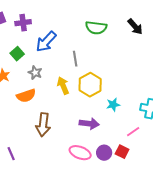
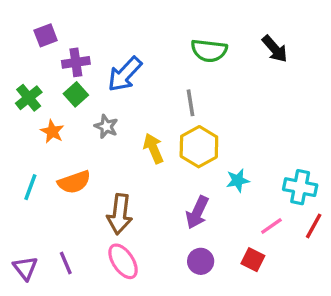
purple cross: (23, 23) -> (76, 62), moved
gray line: (75, 59) -> (191, 103), moved
orange semicircle: (26, 96) -> (74, 182), moved
purple arrow: (89, 124) -> (197, 212), turned 108
pink ellipse: (80, 153) -> (123, 261), moved, turned 35
purple circle: (104, 153) -> (201, 261), moved

